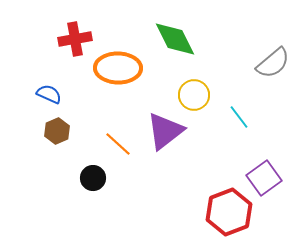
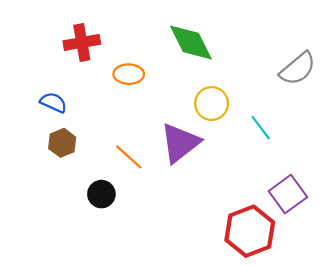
orange ellipse: (118, 68) -> (129, 74), size x0.6

